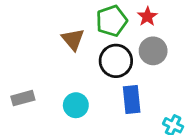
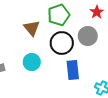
red star: (147, 17) -> (97, 12), moved
cyan circle: (76, 105) -> (32, 62), moved

